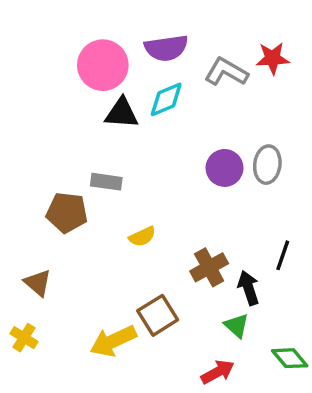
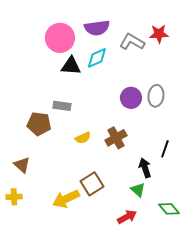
brown cross: (209, 267) -> (116, 138), moved
yellow cross: (24, 338) -> (14, 197), turned -35

